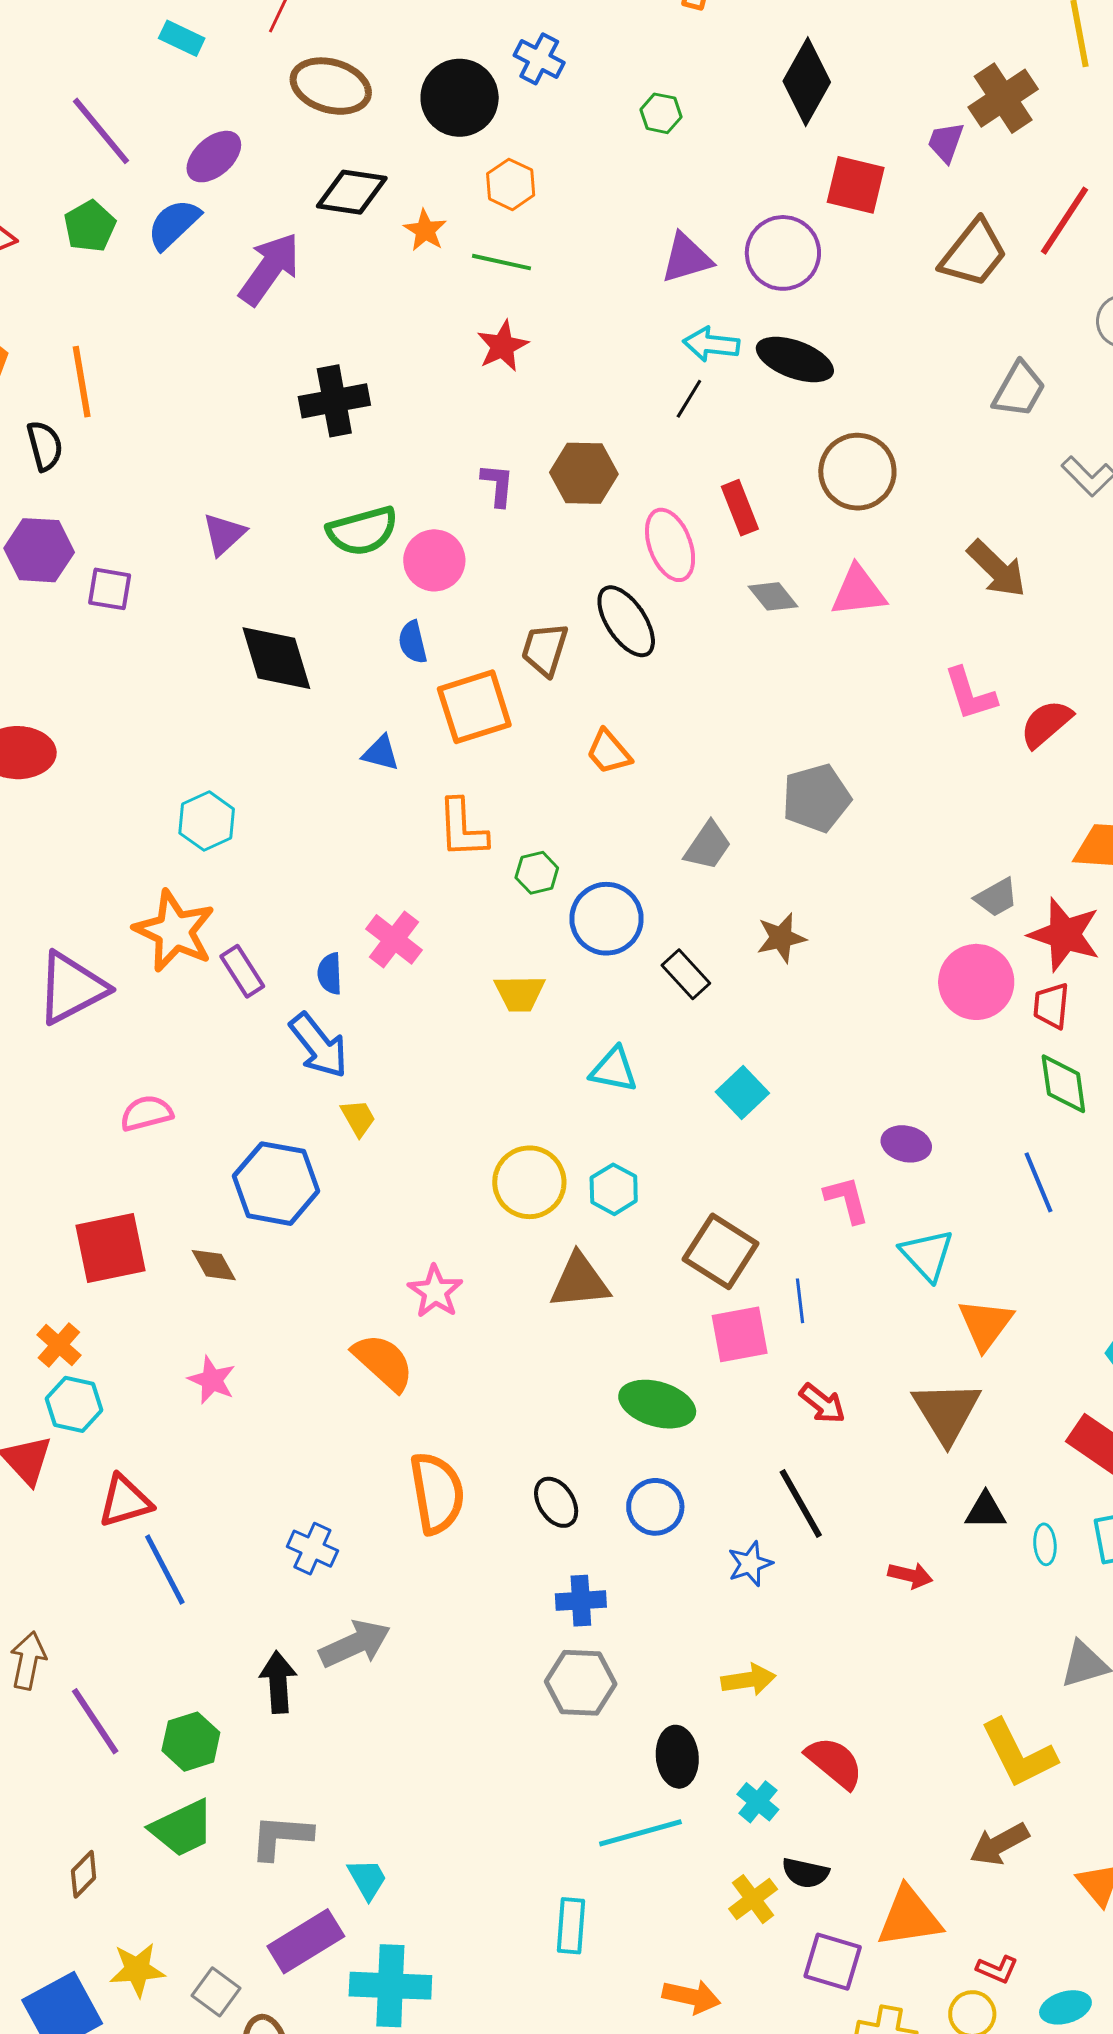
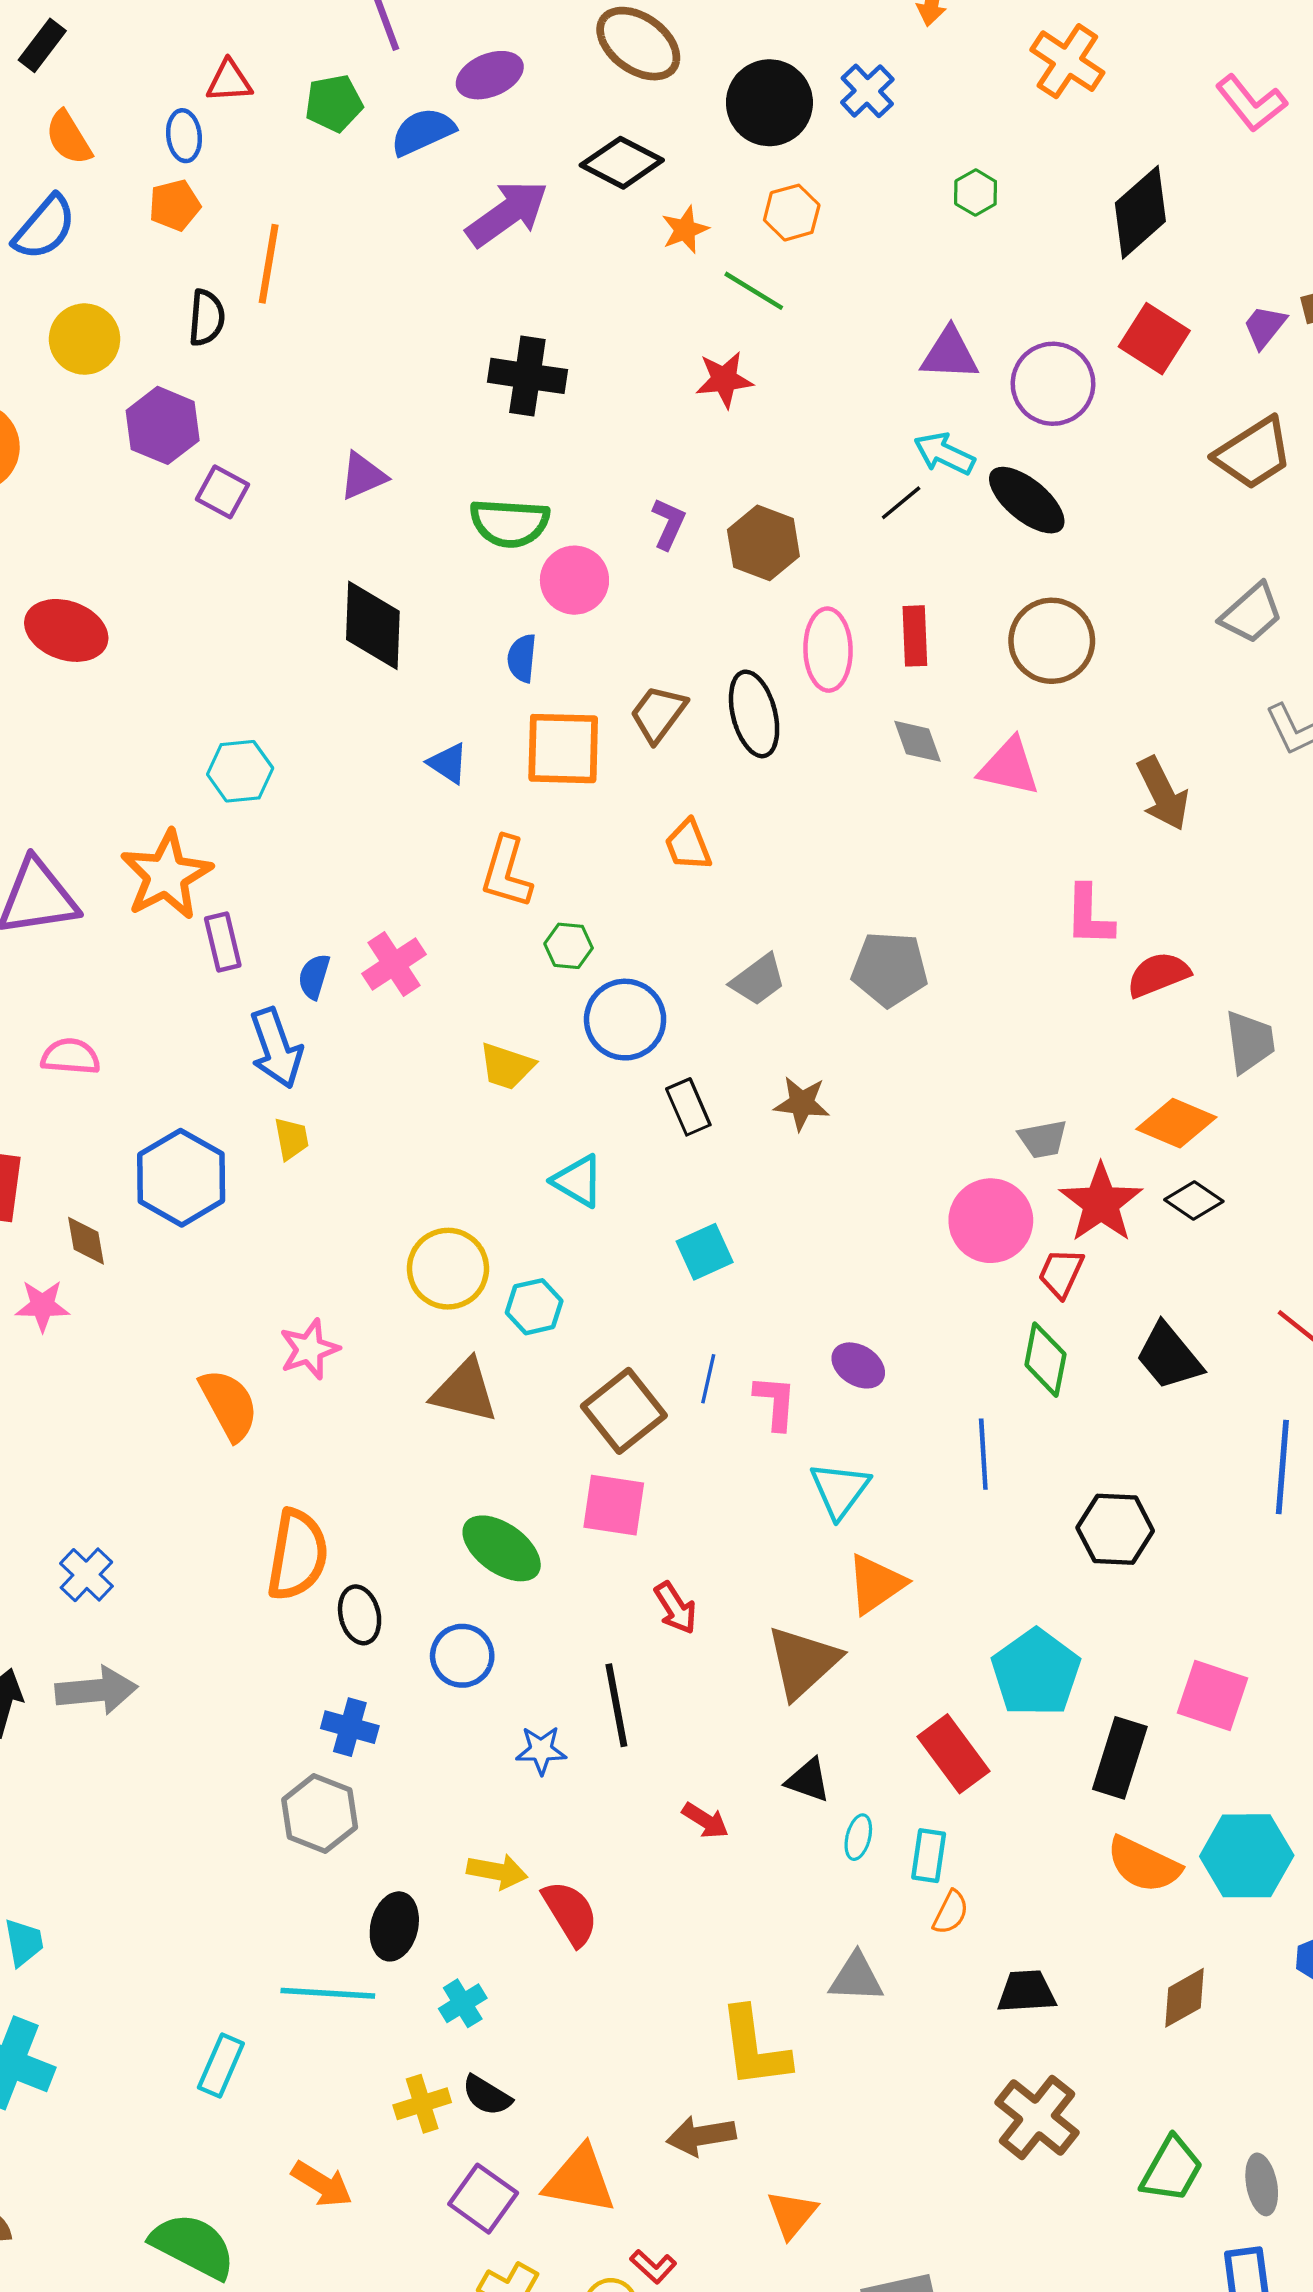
blue line: (800, 1301) -> (708, 1379), moved
pink star: (212, 1380) -> (42, 1306), moved, turned 30
orange semicircle: (437, 1493) -> (297, 1555), moved
red semicircle: (834, 1763) -> (570, 1913), moved

